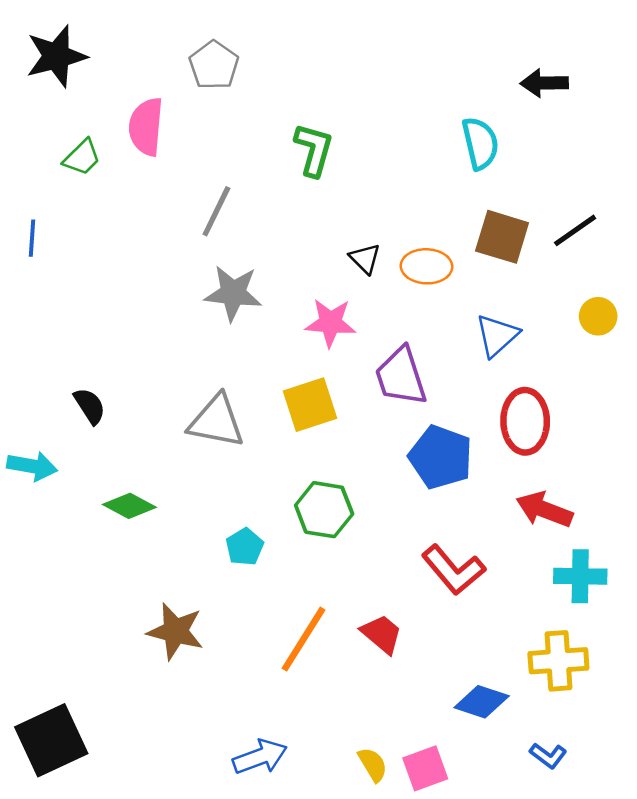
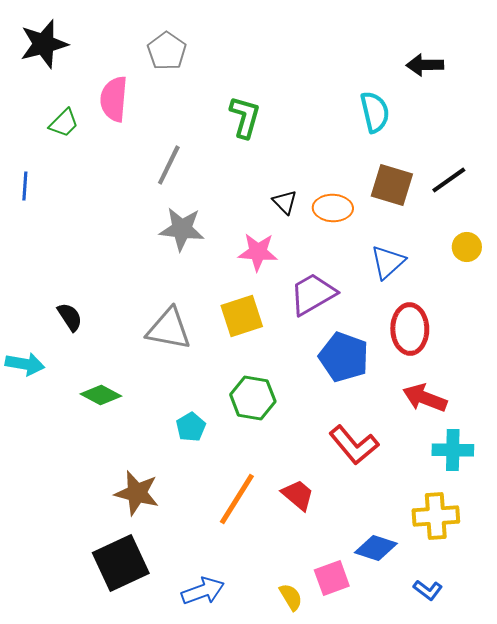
purple trapezoid: (401, 376) -> (313, 294), turned 78
black square: (51, 740) -> (121, 563), moved
pink square: (425, 768) -> (332, 578), moved

